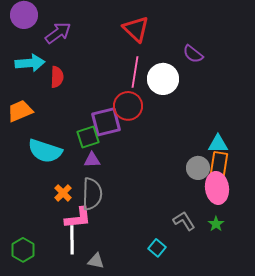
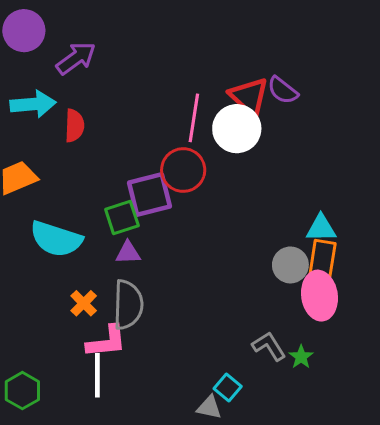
red triangle: (136, 29) -> (249, 96), moved
green star: (216, 224) -> (301, 357), moved
gray triangle: (96, 261) -> (209, 407), moved

